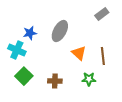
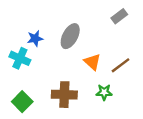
brown line: (103, 56) -> (120, 65), turned 60
green square: (24, 76) -> (22, 102), moved
brown cross: (55, 81) -> (64, 95), size x1.5

